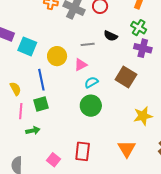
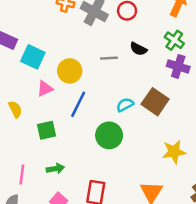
pink triangle: (81, 65) -> (45, 89), moved
blue line: (41, 80) -> (78, 104), moved, turned 35
cyan semicircle: (91, 82) -> (125, 105), moved
pink line: (21, 111) -> (22, 175), moved
green arrow: (33, 131) -> (55, 169), moved

